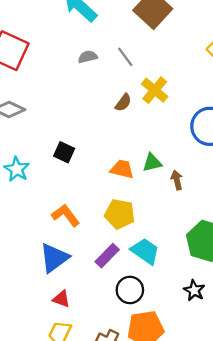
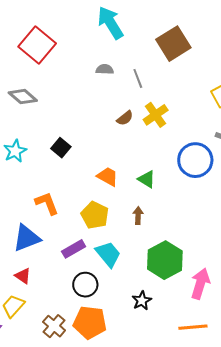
green triangle: (152, 163) -> (147, 179), moved, turned 30
brown arrow: (177, 180) -> (138, 216), moved

